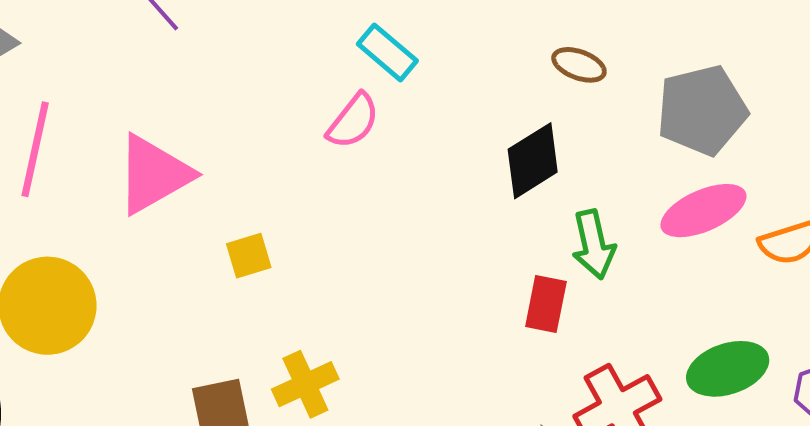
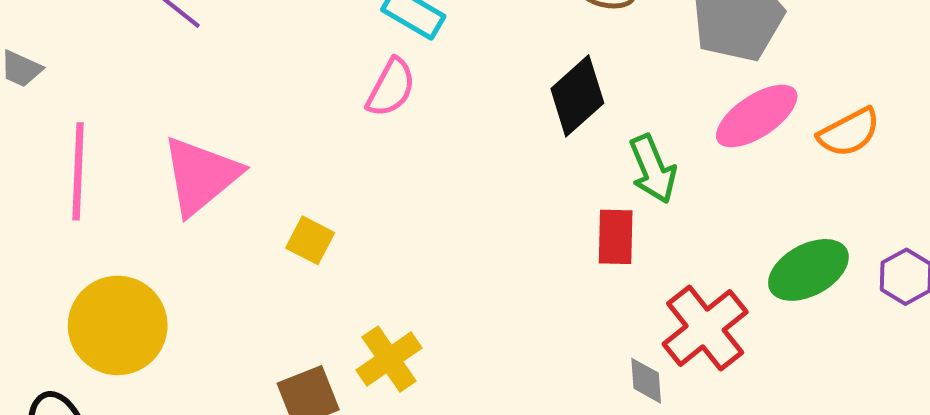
yellow square: (249, 256) -> (310, 240), turned -36

